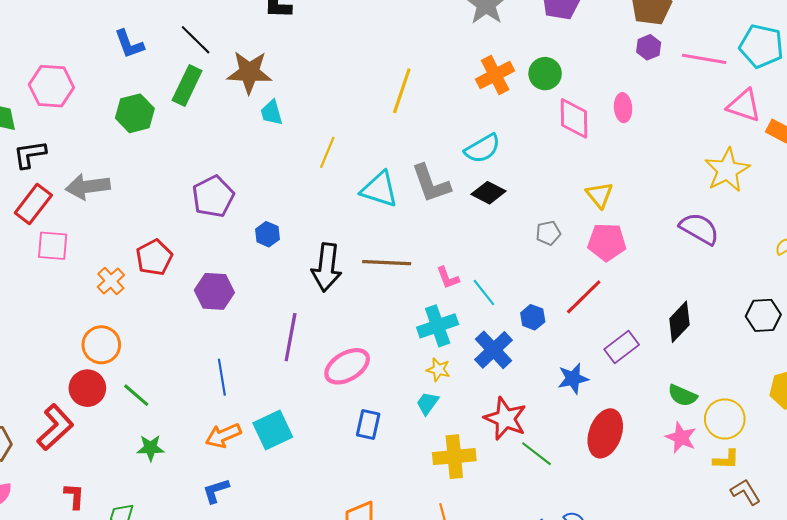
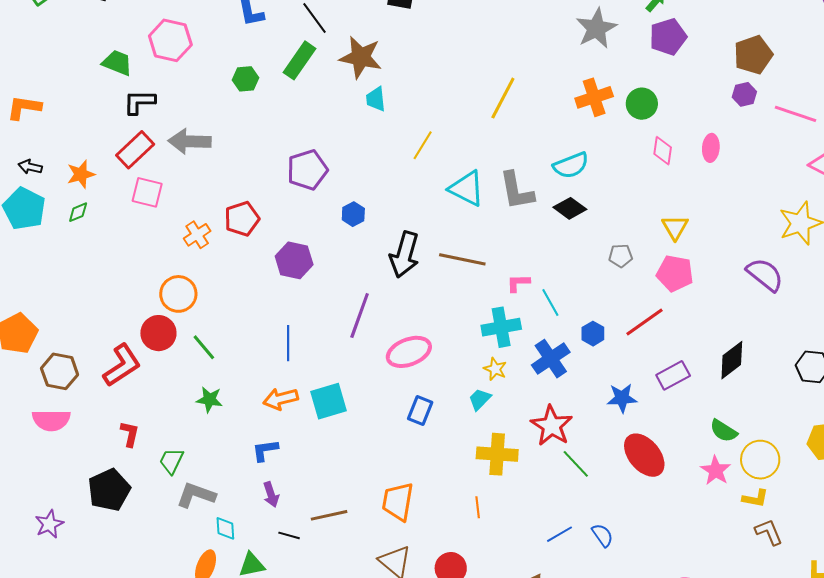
green hexagon: (135, 113) -> (246, 79), size x0.7
pink diamond: (574, 118) -> (663, 151), size x0.7
pink L-shape: (448, 278) -> (518, 283), turned 100
red ellipse: (605, 433) -> (644, 455), turned -69

